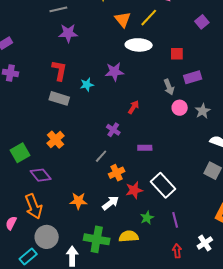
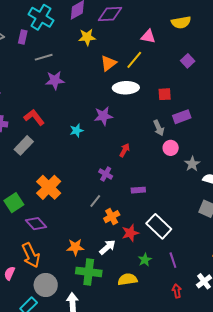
orange triangle: (123, 19) -> (108, 63), turned 36
red L-shape: (59, 70) -> (34, 117), moved, turned -45
gray rectangle: (59, 98) -> (24, 145), moved, turned -60
gray star: (203, 111) -> (192, 164), moved
orange cross: (56, 140) -> (49, 187), size x1.4
green cross: (97, 239) -> (89, 272), moved

